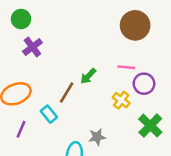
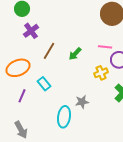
brown line: (67, 93) -> (49, 51), moved
yellow cross: (121, 100) -> (101, 73), turned 32

